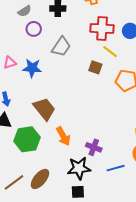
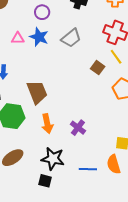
purple circle: (34, 29) -> (42, 12), moved
blue star: (32, 68) -> (39, 37), moved
purple cross: (94, 147) -> (78, 128), moved

